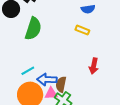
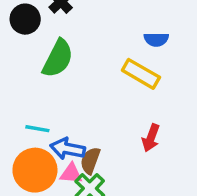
yellow rectangle: (82, 30) -> (141, 74), size x1.5
cyan line: (28, 71) -> (37, 129), turned 32

